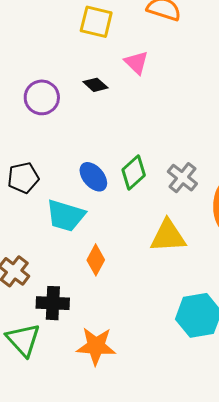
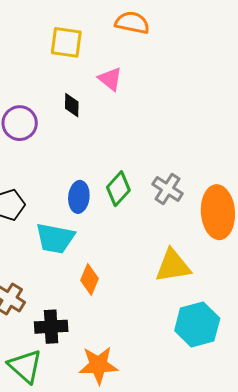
black diamond: (95, 85) -> (72, 105), turned 55
blue ellipse: (93, 177) -> (79, 197), turned 52
yellow triangle: (168, 236) -> (173, 266), moved

